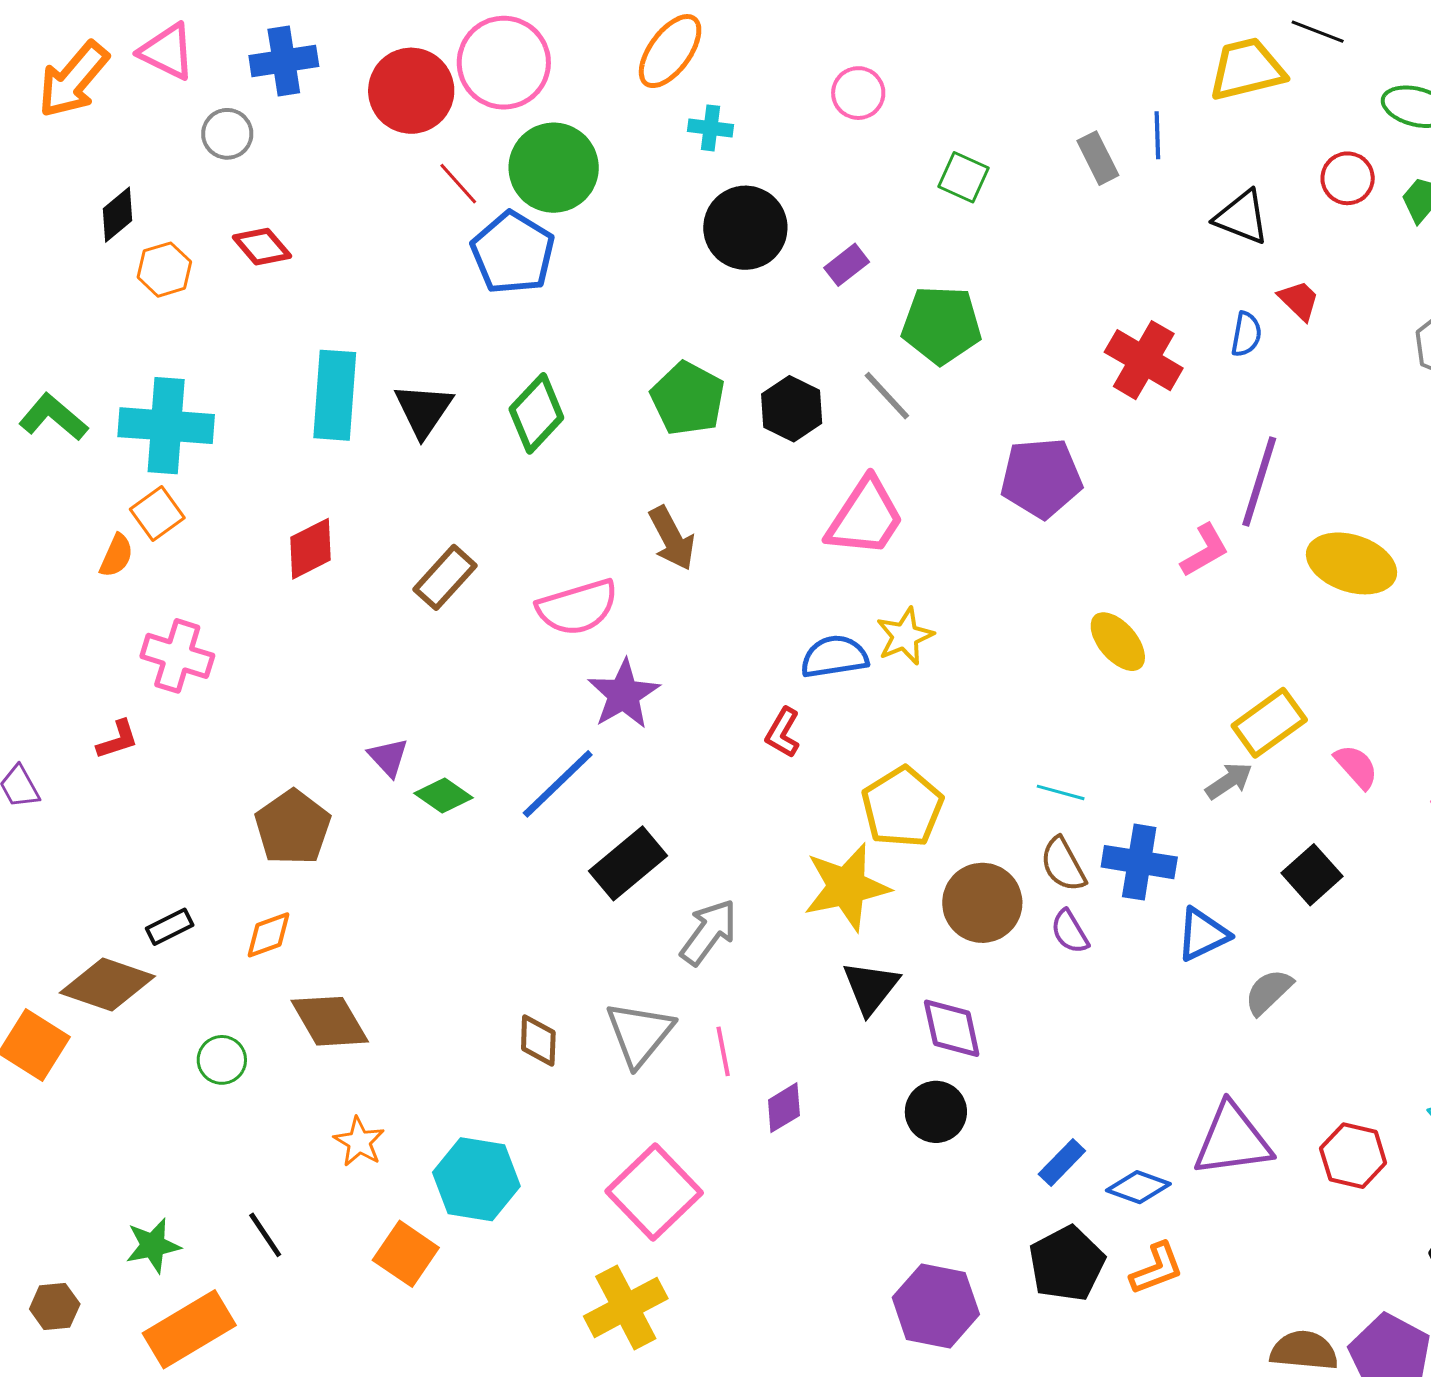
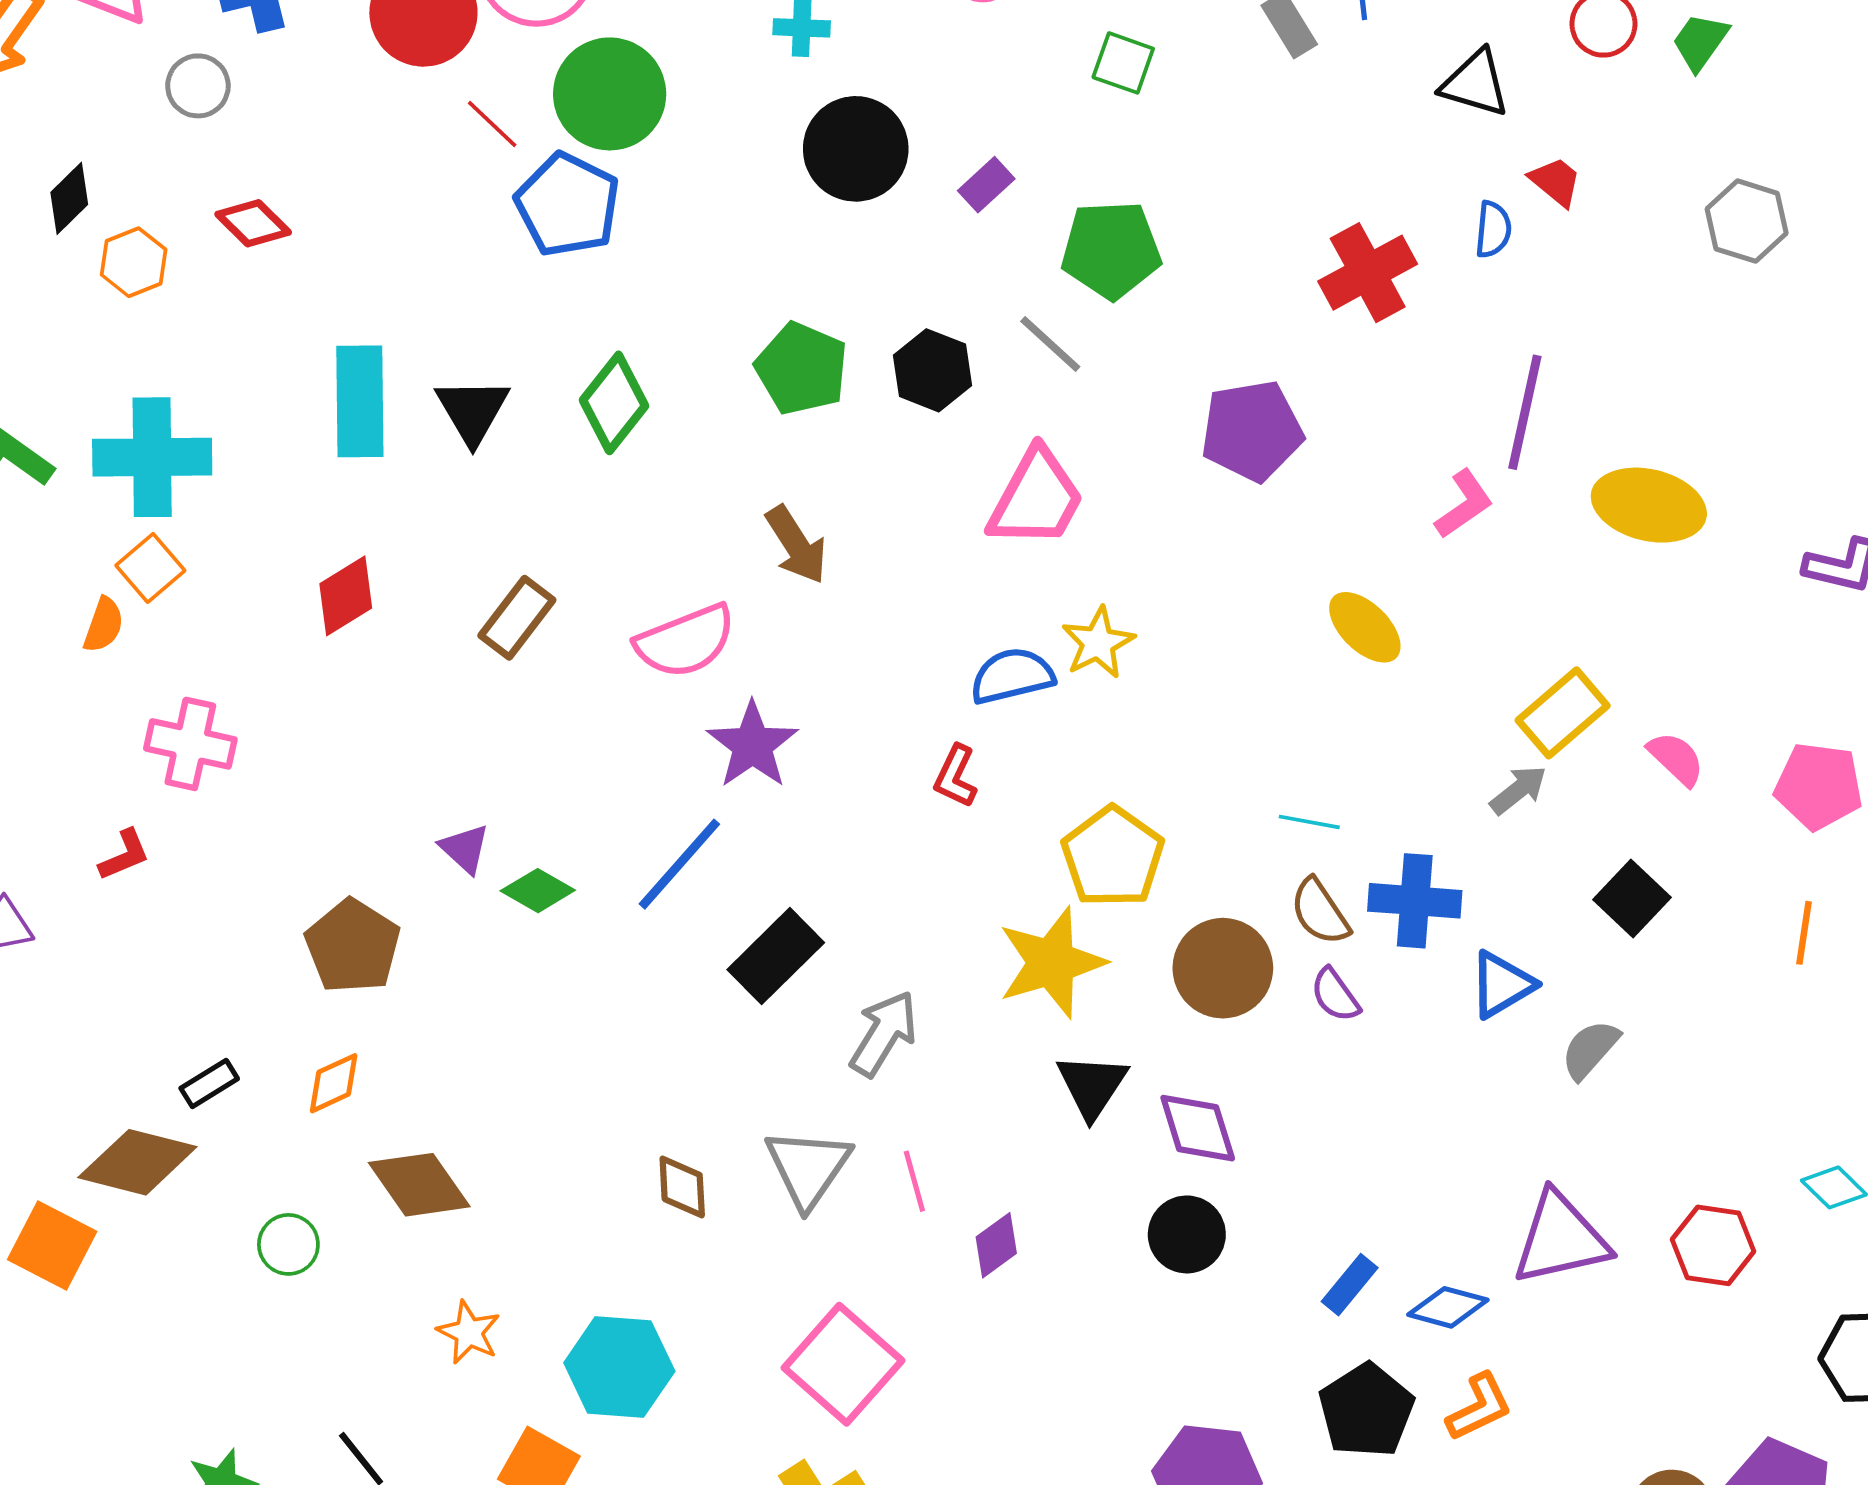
red cross: (1144, 360) -> (1368, 273), turned 36

